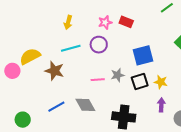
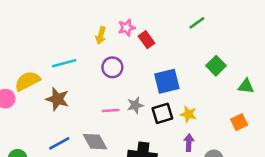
yellow arrow: (68, 22) -> (101, 35), moved
pink star: (105, 22) -> (127, 28), moved
red rectangle: (126, 22) -> (146, 40), turned 32
cyan line: (71, 48) -> (64, 63), moved

